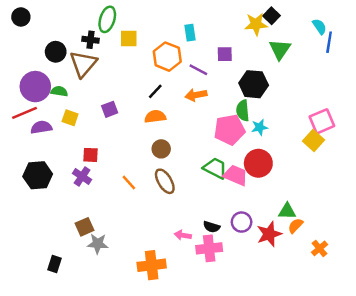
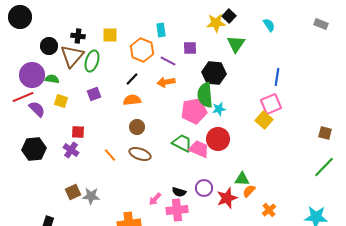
black circle: (21, 17) -> (20, 17), size x1.5
green ellipse: (107, 19) -> (92, 61), moved
blue line: (329, 42) -> (277, 77), moved
green semicircle: (243, 111) -> (205, 95), size x1.4
purple semicircle: (41, 127) -> (37, 109), turned 54
brown ellipse: (165, 181) -> (140, 154), turned -40
pink arrow: (183, 235) -> (155, 199), turned -56
gray star: (98, 244) -> (91, 196), moved

